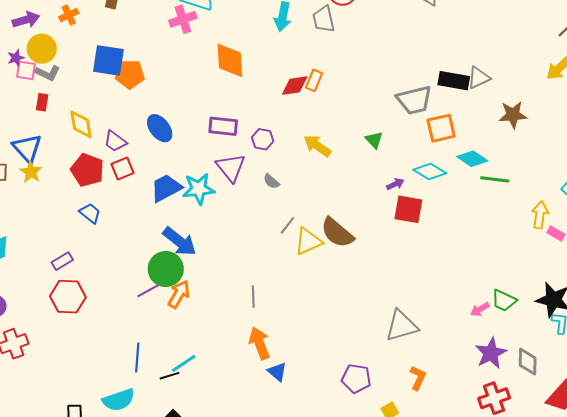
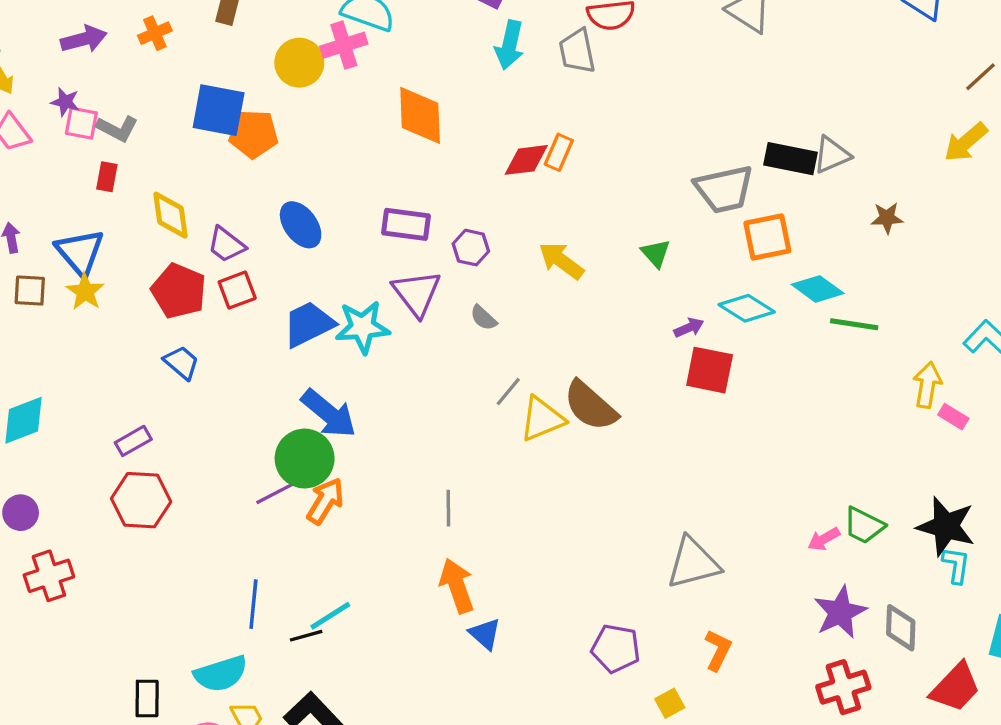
yellow circle: (42, 49) -> (299, 63), moved
purple star: (16, 58) -> (65, 102), turned 30
brown star: (513, 115) -> (887, 218), size x0.7

